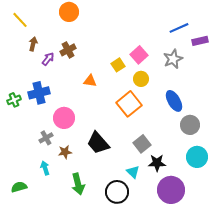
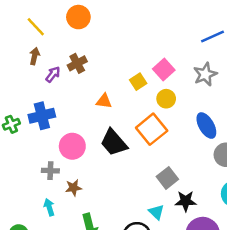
yellow line: (20, 20) -> (36, 27), moved
gray cross: (46, 138) -> (50, 171), turned 32
black trapezoid: (98, 143) -> (114, 143), moved

